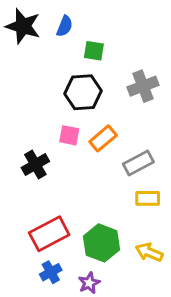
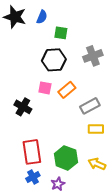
black cross: (35, 165) -> (23, 107), turned -30
red rectangle: (49, 234) -> (32, 152), turned -70

